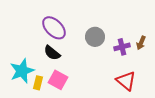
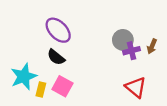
gray circle: (95, 37) -> (123, 40), moved

